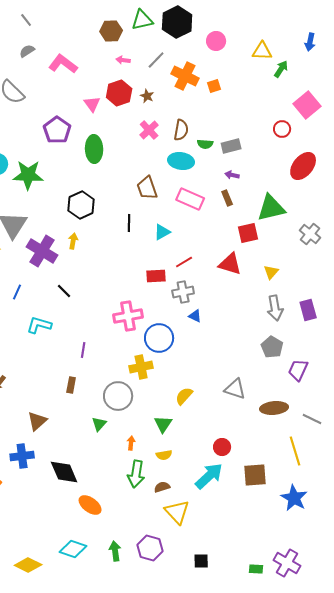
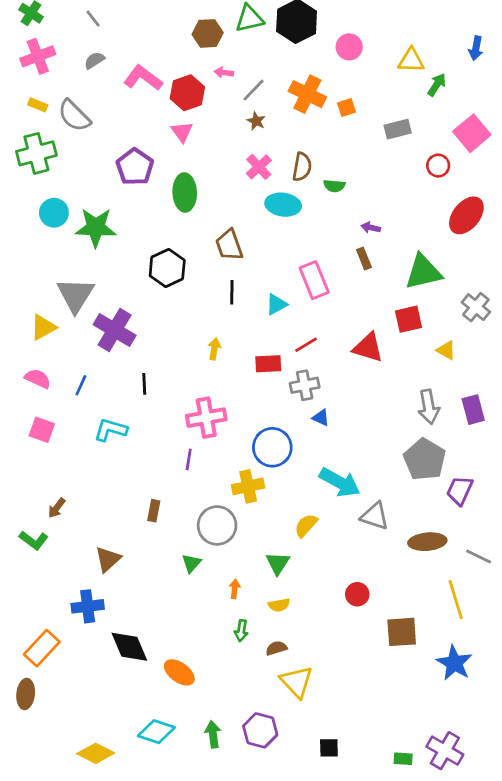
gray line: (156, 60) -> (253, 90), moved
red hexagon: (119, 93) -> (187, 93), moved
gray rectangle: (231, 146) -> (398, 129), moved
cyan ellipse: (181, 161) -> (283, 205), moved
brown trapezoid: (147, 188) -> (229, 245), moved
pink rectangle: (190, 199) -> (314, 280), moved, turned 44
red square: (248, 233) -> (408, 319), moved
yellow arrow: (73, 241) -> (214, 349), moved
yellow triangle: (271, 272) -> (446, 350), moved, turned -42
black line: (64, 291) -> (144, 384), turned 42
pink cross: (128, 316) -> (206, 418), moved
gray pentagon: (272, 347) -> (425, 459), size x1.4
purple line: (83, 350) -> (189, 459), moved
black diamond: (64, 472) -> (129, 647), moved
green arrow: (136, 474) -> (241, 631), size x0.6
cyan arrow: (209, 476) -> (340, 482), moved, turned 72

